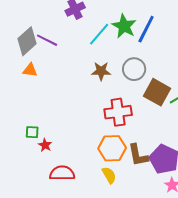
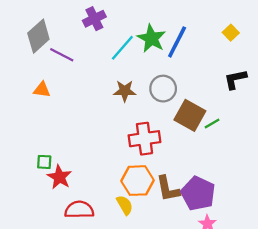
gray diamond: (27, 41) -> (38, 36), moved
red star: (45, 145) -> (59, 177), size x1.5
yellow semicircle: (109, 175) -> (125, 205), moved

